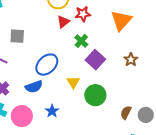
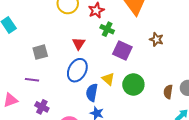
red triangle: (63, 22) -> (79, 44), moved
green cross: (81, 41) -> (107, 29), moved
blue semicircle: (34, 87) -> (92, 93), moved, turned 138

